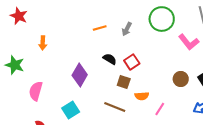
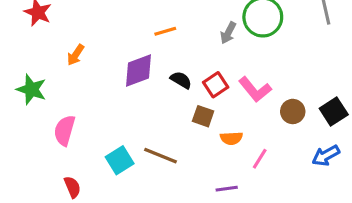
gray arrow: (127, 29) -> (228, 33), moved
pink L-shape: (189, 42) -> (255, 89), moved
orange arrow: (43, 43) -> (76, 55), turned 32
purple diamond: (80, 75) -> (138, 71), moved, turned 40
brown line: (115, 107) -> (161, 156), moved

